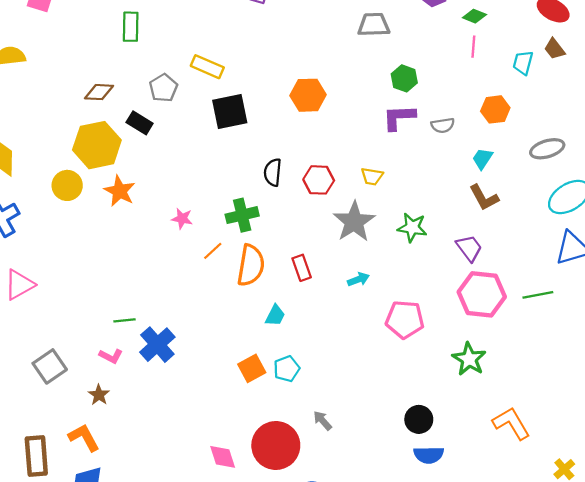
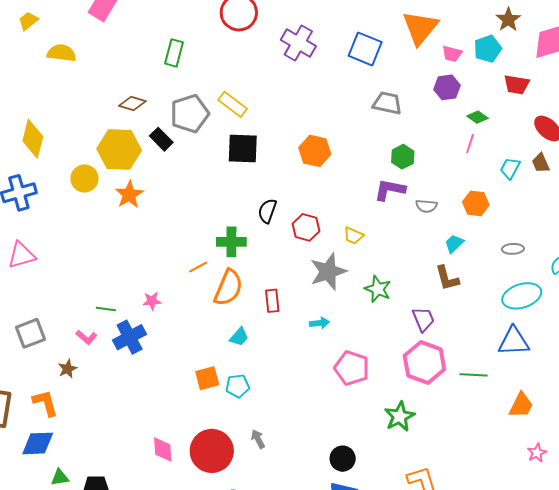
gray pentagon: (163, 88) -> (190, 114), size x1.5
gray ellipse: (547, 149) -> (513, 249), size x0.7
pink star: (182, 219) -> (152, 301), moved, turned -30

